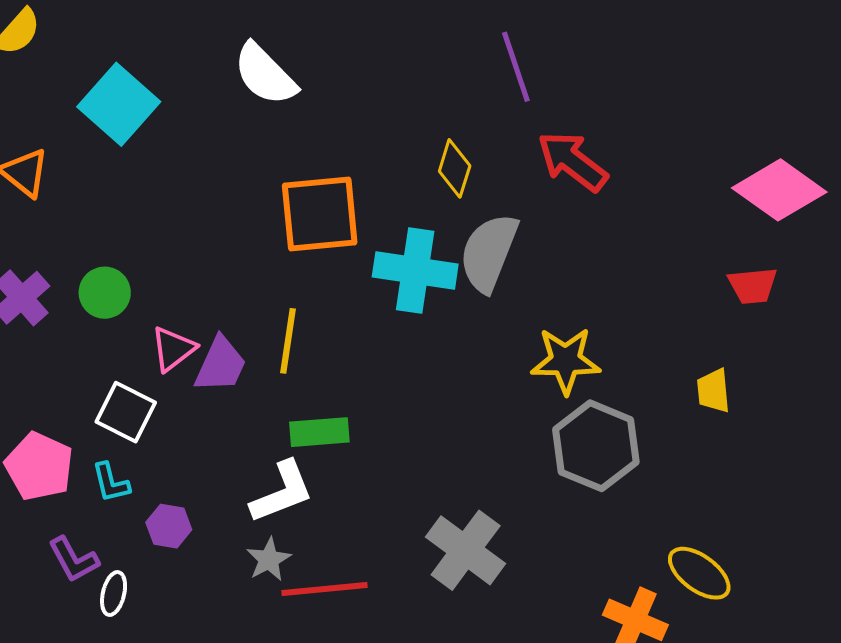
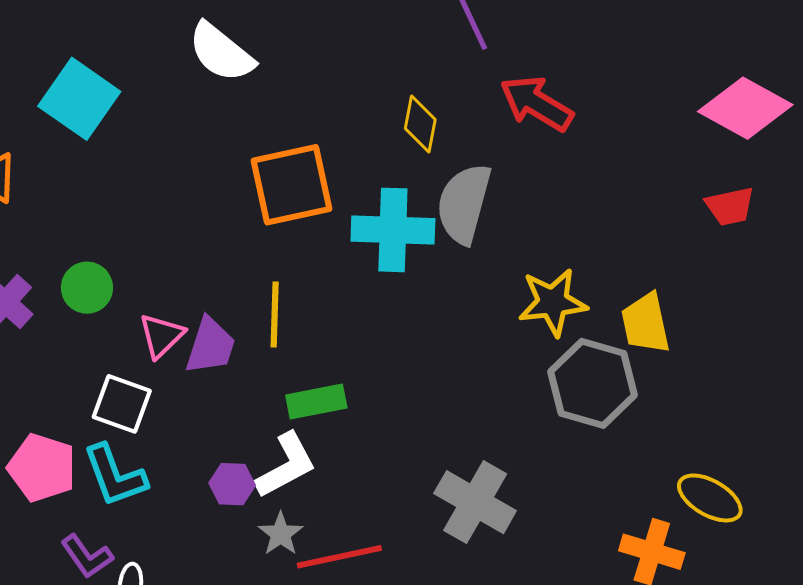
yellow trapezoid: (713, 391) -> (646, 323), moved, size x1.4
cyan L-shape: (111, 483) -> (115, 476), size x1.6
purple hexagon: (169, 526) -> (232, 484), moved

